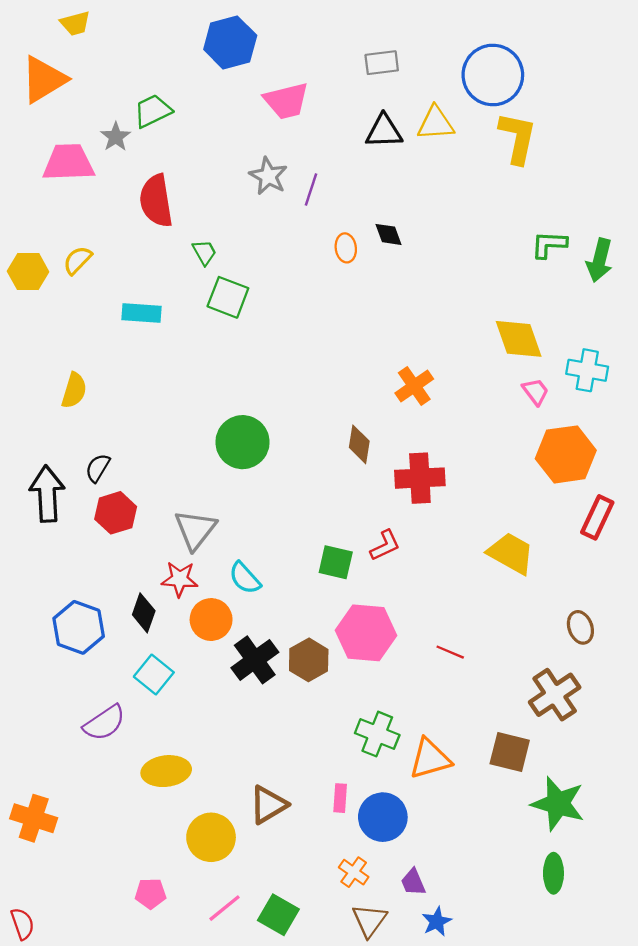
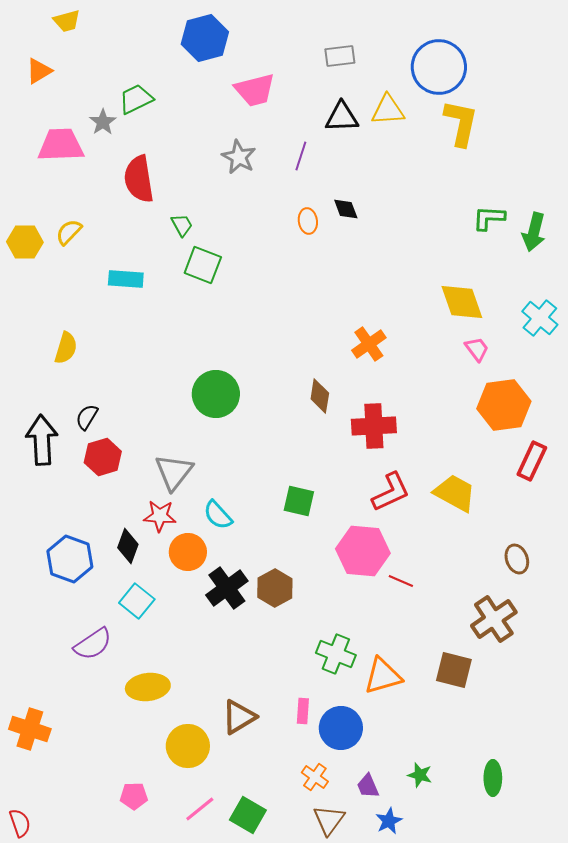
orange triangle: (44, 79) -> (39, 71), size x0.6
purple line: (311, 190) -> (301, 156), moved
cyan cross: (587, 370) -> (540, 318), moved, turned 30
red L-shape: (385, 545) -> (391, 492), moved, size x1.4
pink hexagon: (366, 633) -> (363, 551), moved
green star: (558, 804) -> (420, 775), moved, size x0.5

